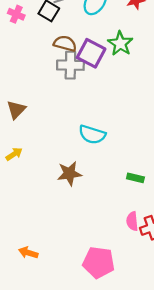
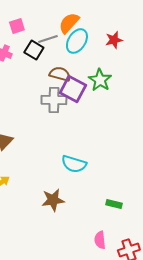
brown semicircle: (65, 43) -> (60, 74), moved
pink semicircle: (132, 221) -> (100, 240), moved

